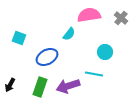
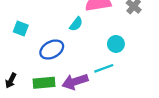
cyan line: (94, 74) -> (104, 68), turned -30
green rectangle: (40, 87) -> (44, 83), turned 66

